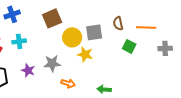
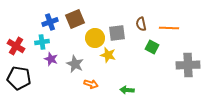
blue cross: (12, 14) -> (50, 22), moved
gray cross: (165, 48) -> (188, 65), moved, size x1.6
gray star: (52, 63) -> (75, 64), turned 30
purple star: (28, 70) -> (51, 59), moved

